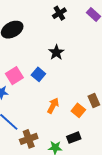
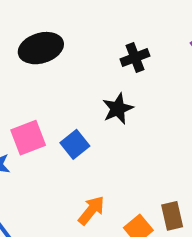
black cross: (59, 13) -> (135, 57), moved

